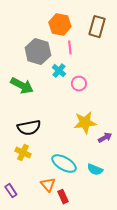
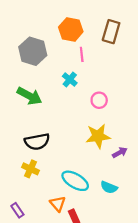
gray hexagon: (38, 52) -> (33, 51), moved
pink circle: (79, 84) -> (99, 100), moved

